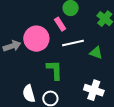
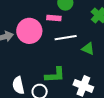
pink rectangle: (60, 24) -> (54, 18), turned -56
green L-shape: (55, 70) -> (55, 75), moved, turned 85

